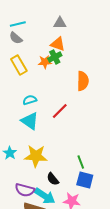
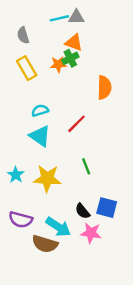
cyan line: (18, 24) -> (59, 18), moved
gray semicircle: (16, 38) -> (23, 35), turned 32
green line: (81, 162) -> (86, 166), moved
black semicircle: (53, 179) -> (82, 211), moved
purple semicircle: (25, 190) -> (21, 220), moved

